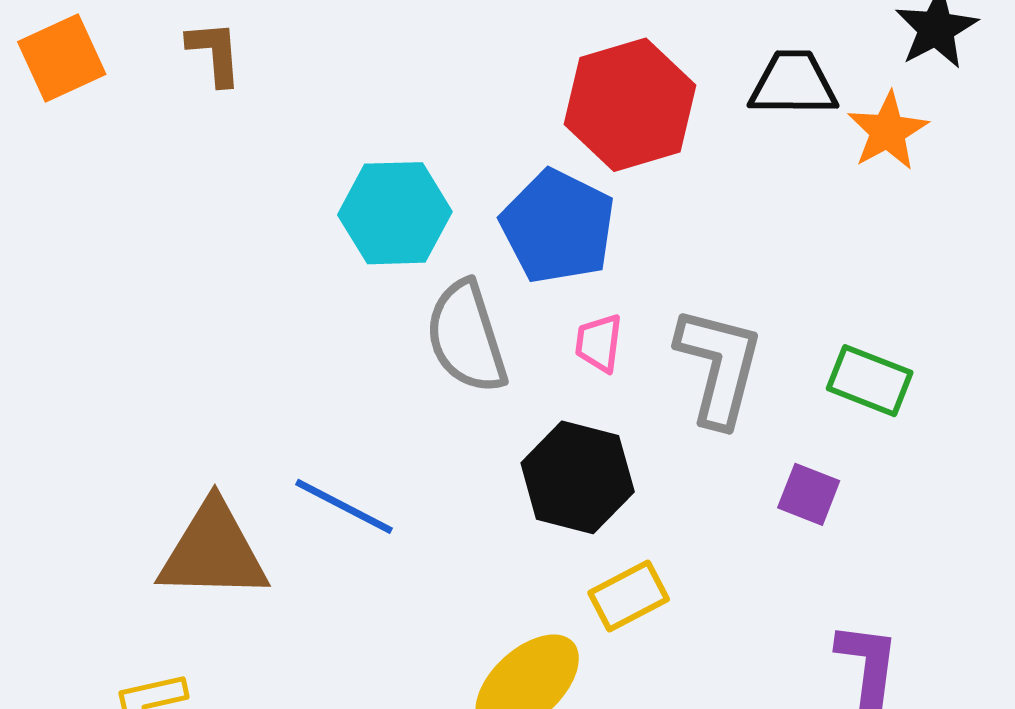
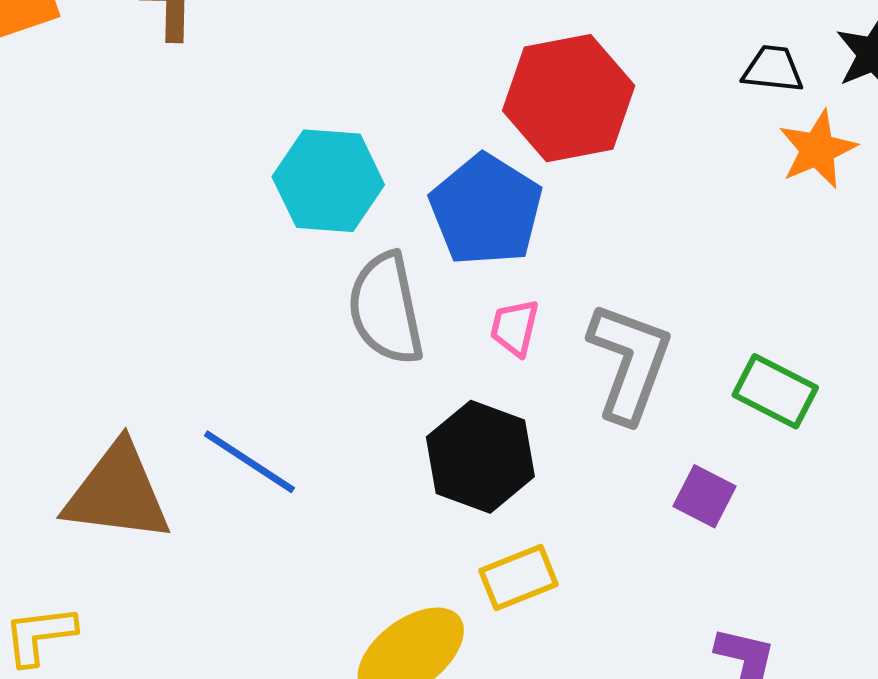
black trapezoid: (793, 84) -> (773, 69), moved, size x0.7

